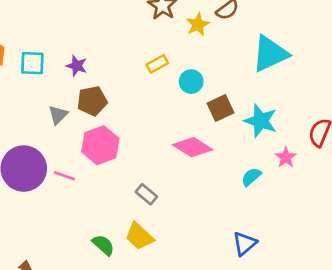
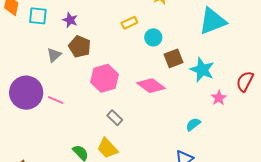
brown pentagon: (92, 101) -> (80, 47), turned 30
pink hexagon: (100, 145) -> (104, 78), moved
cyan semicircle: (251, 177) -> (193, 124), moved

